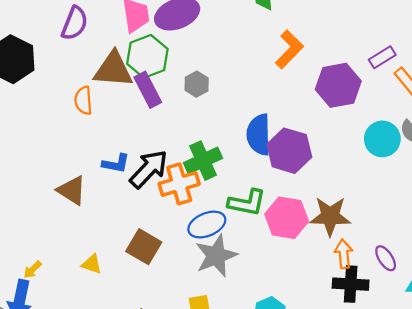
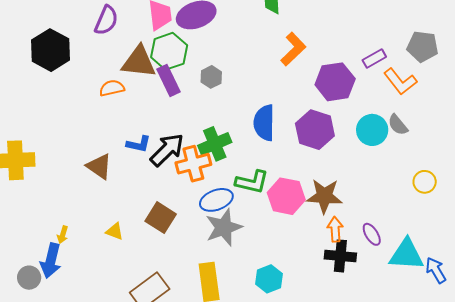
orange semicircle: (83, 100) -> (112, 88), turned 80
purple hexagon: (289, 151) -> (315, 130), moved
yellow arrow: (32, 270) -> (63, 235), turned -30

